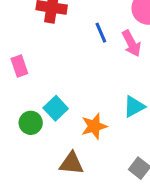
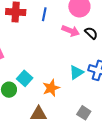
blue line: (101, 33) -> (44, 14), moved, turned 40
pink arrow: (131, 43) -> (71, 31), turned -36

